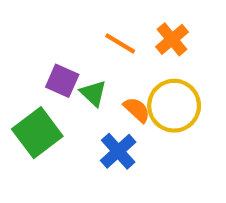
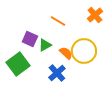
orange cross: (172, 39) -> (95, 15), moved
green triangle: (93, 93) -> (45, 45), turned 48

